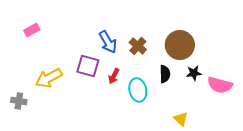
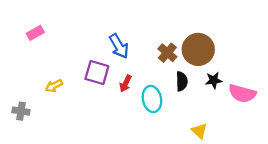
brown cross: (138, 46) -> (167, 53), moved
yellow arrow: (49, 78) -> (54, 86), size x0.6

